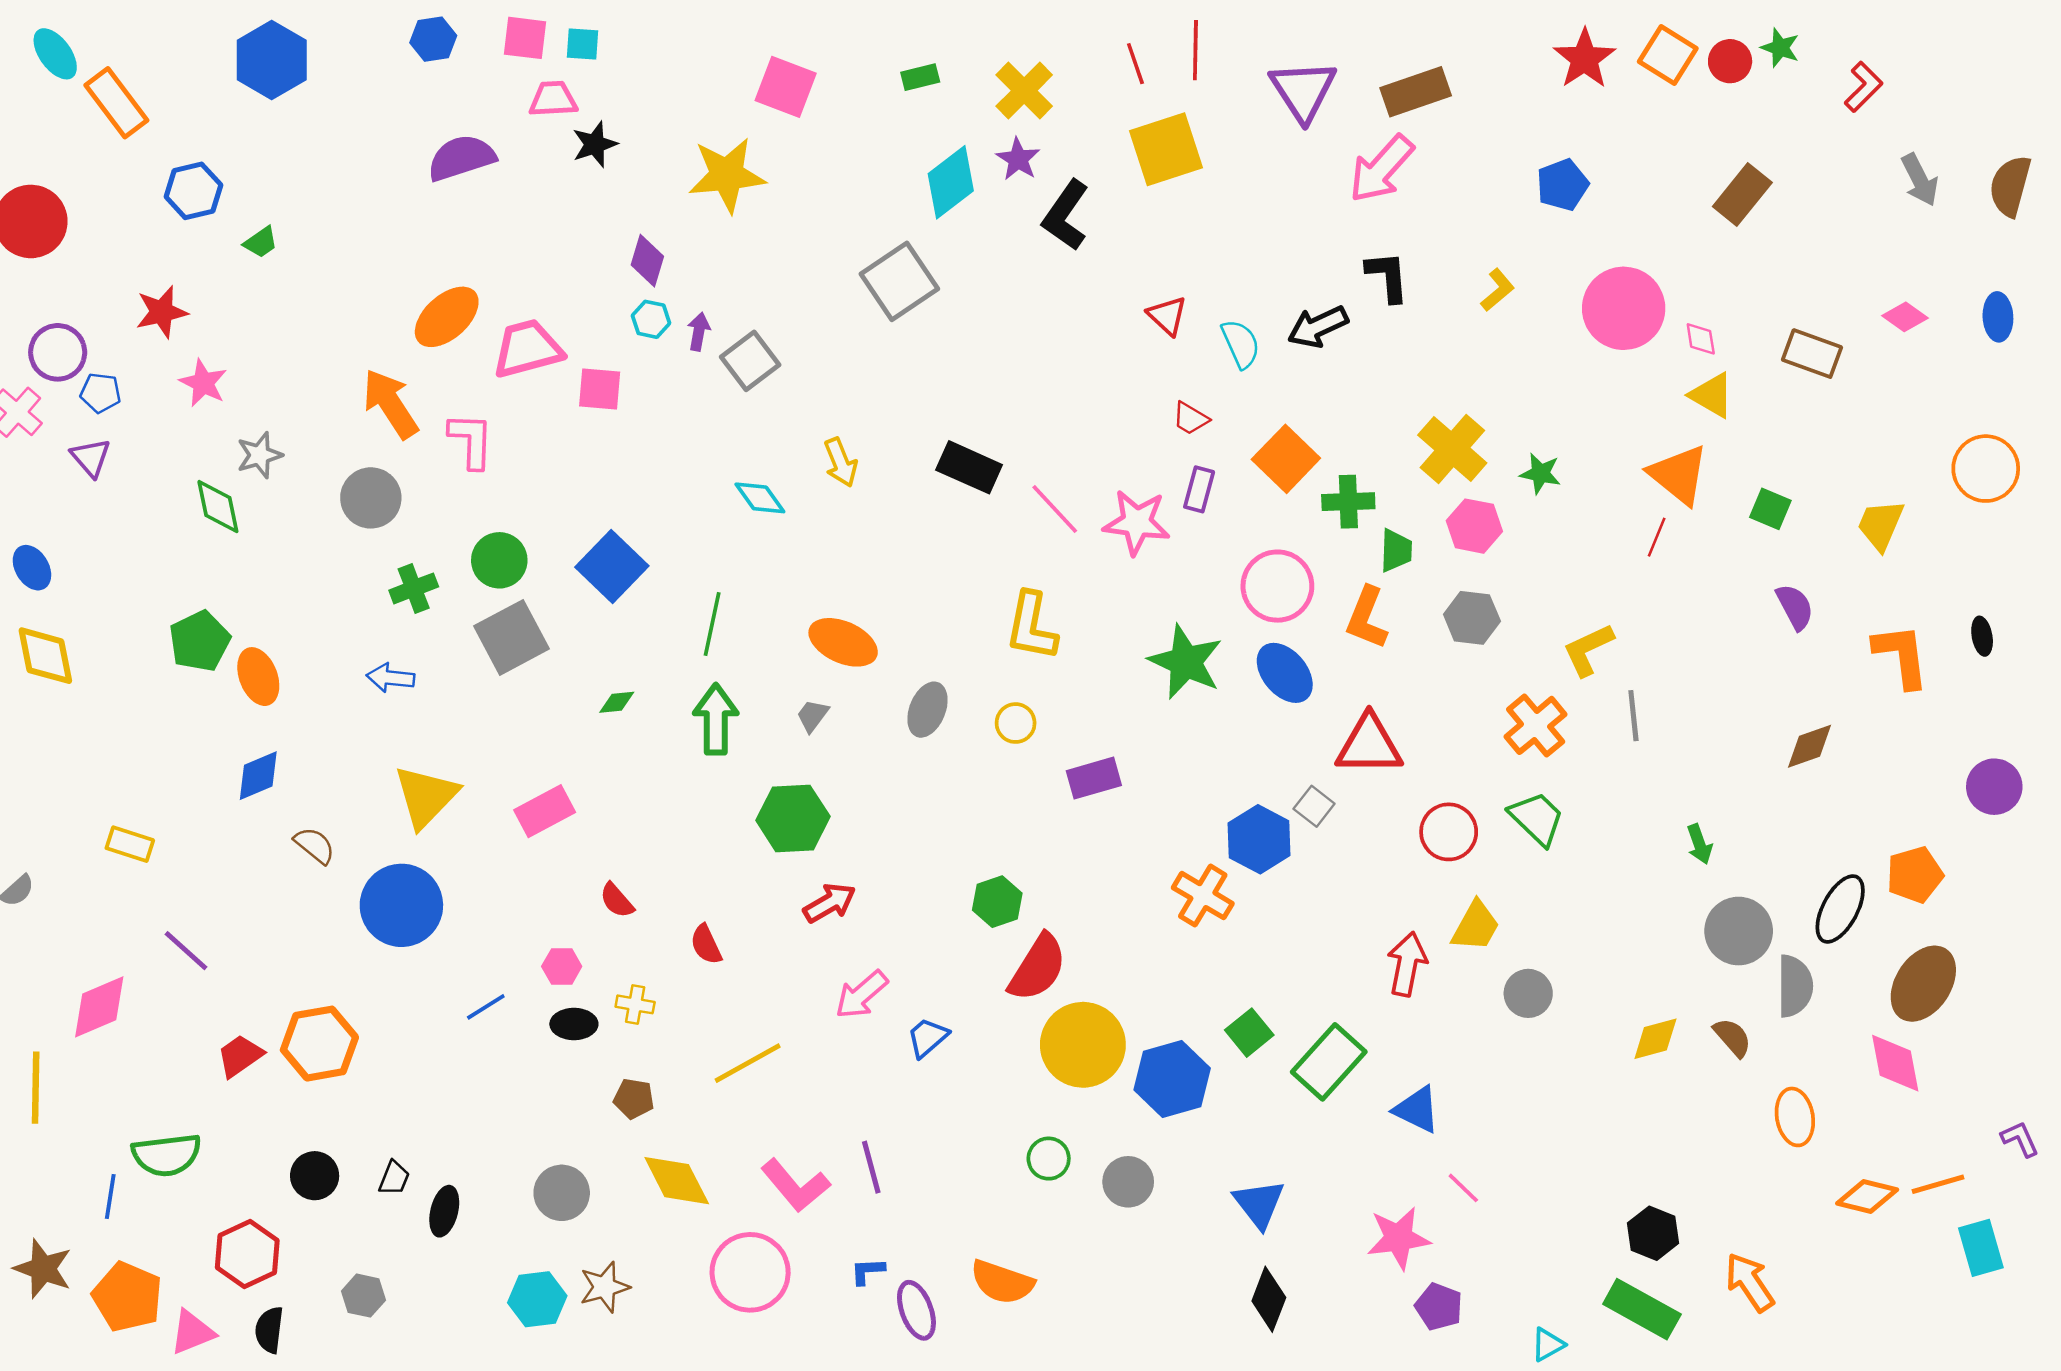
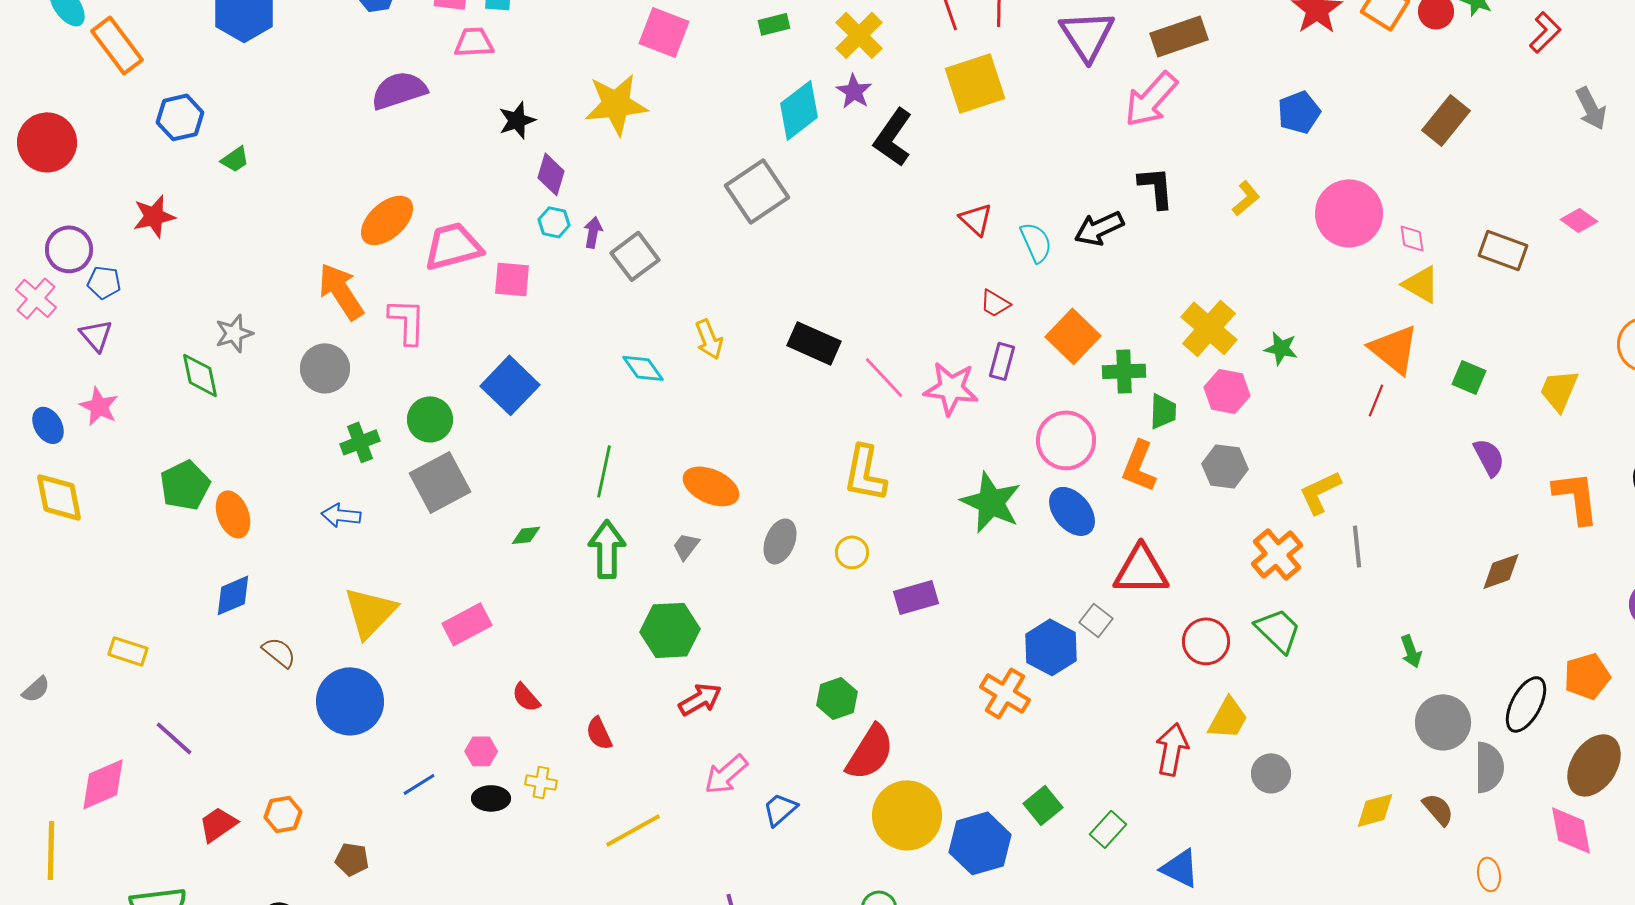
black star: (595, 144) -> (517, 120), moved
pink star: (203, 383) -> (99, 406), moved
blue square: (612, 566) -> (510, 385), moved
orange hexagon: (319, 1044) -> (283, 814), size x0.6
green rectangle: (1329, 1062) -> (1108, 829), size x0.6
brown pentagon: (634, 1099) -> (352, 859), moved
orange ellipse: (1795, 1117) -> (1489, 874), size x0.7

